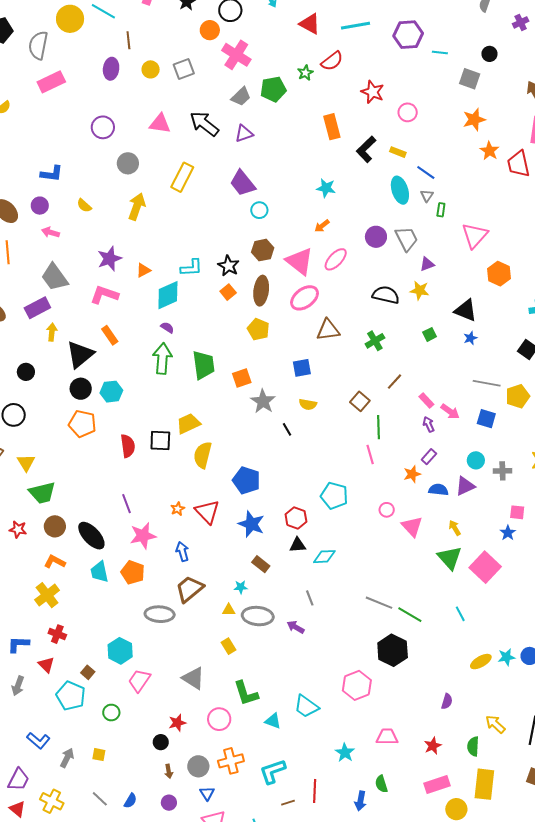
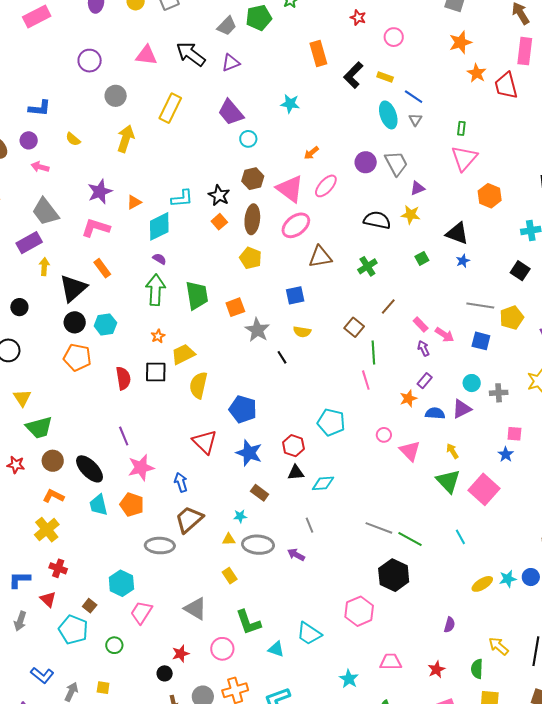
red star: (373, 92) -> (358, 18), size x0.7
cyan star: (326, 188) -> (290, 104), moved
green rectangle: (441, 210) -> (461, 128), moved
orange star: (178, 509) -> (158, 336), moved

